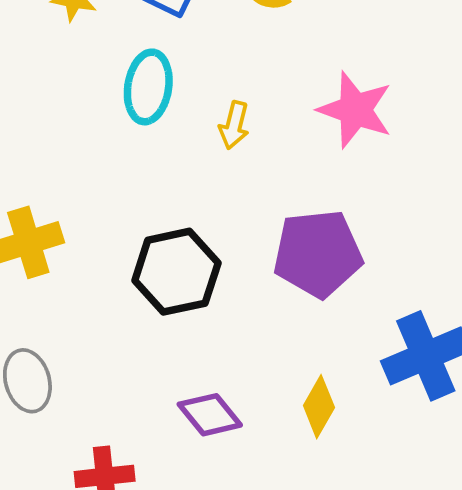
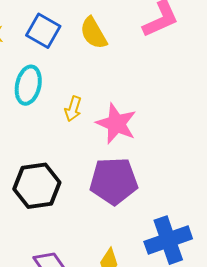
pink star: (355, 110) -> (116, 124), moved

